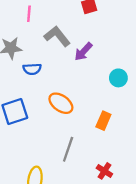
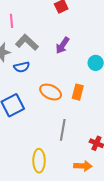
gray L-shape: (57, 36) -> (27, 42), moved
orange rectangle: (103, 121) -> (78, 92), moved

